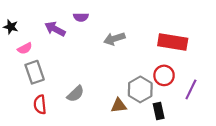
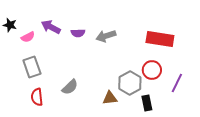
purple semicircle: (81, 17) -> (78, 33), moved
pink semicircle: (25, 48) -> (28, 37), moved

